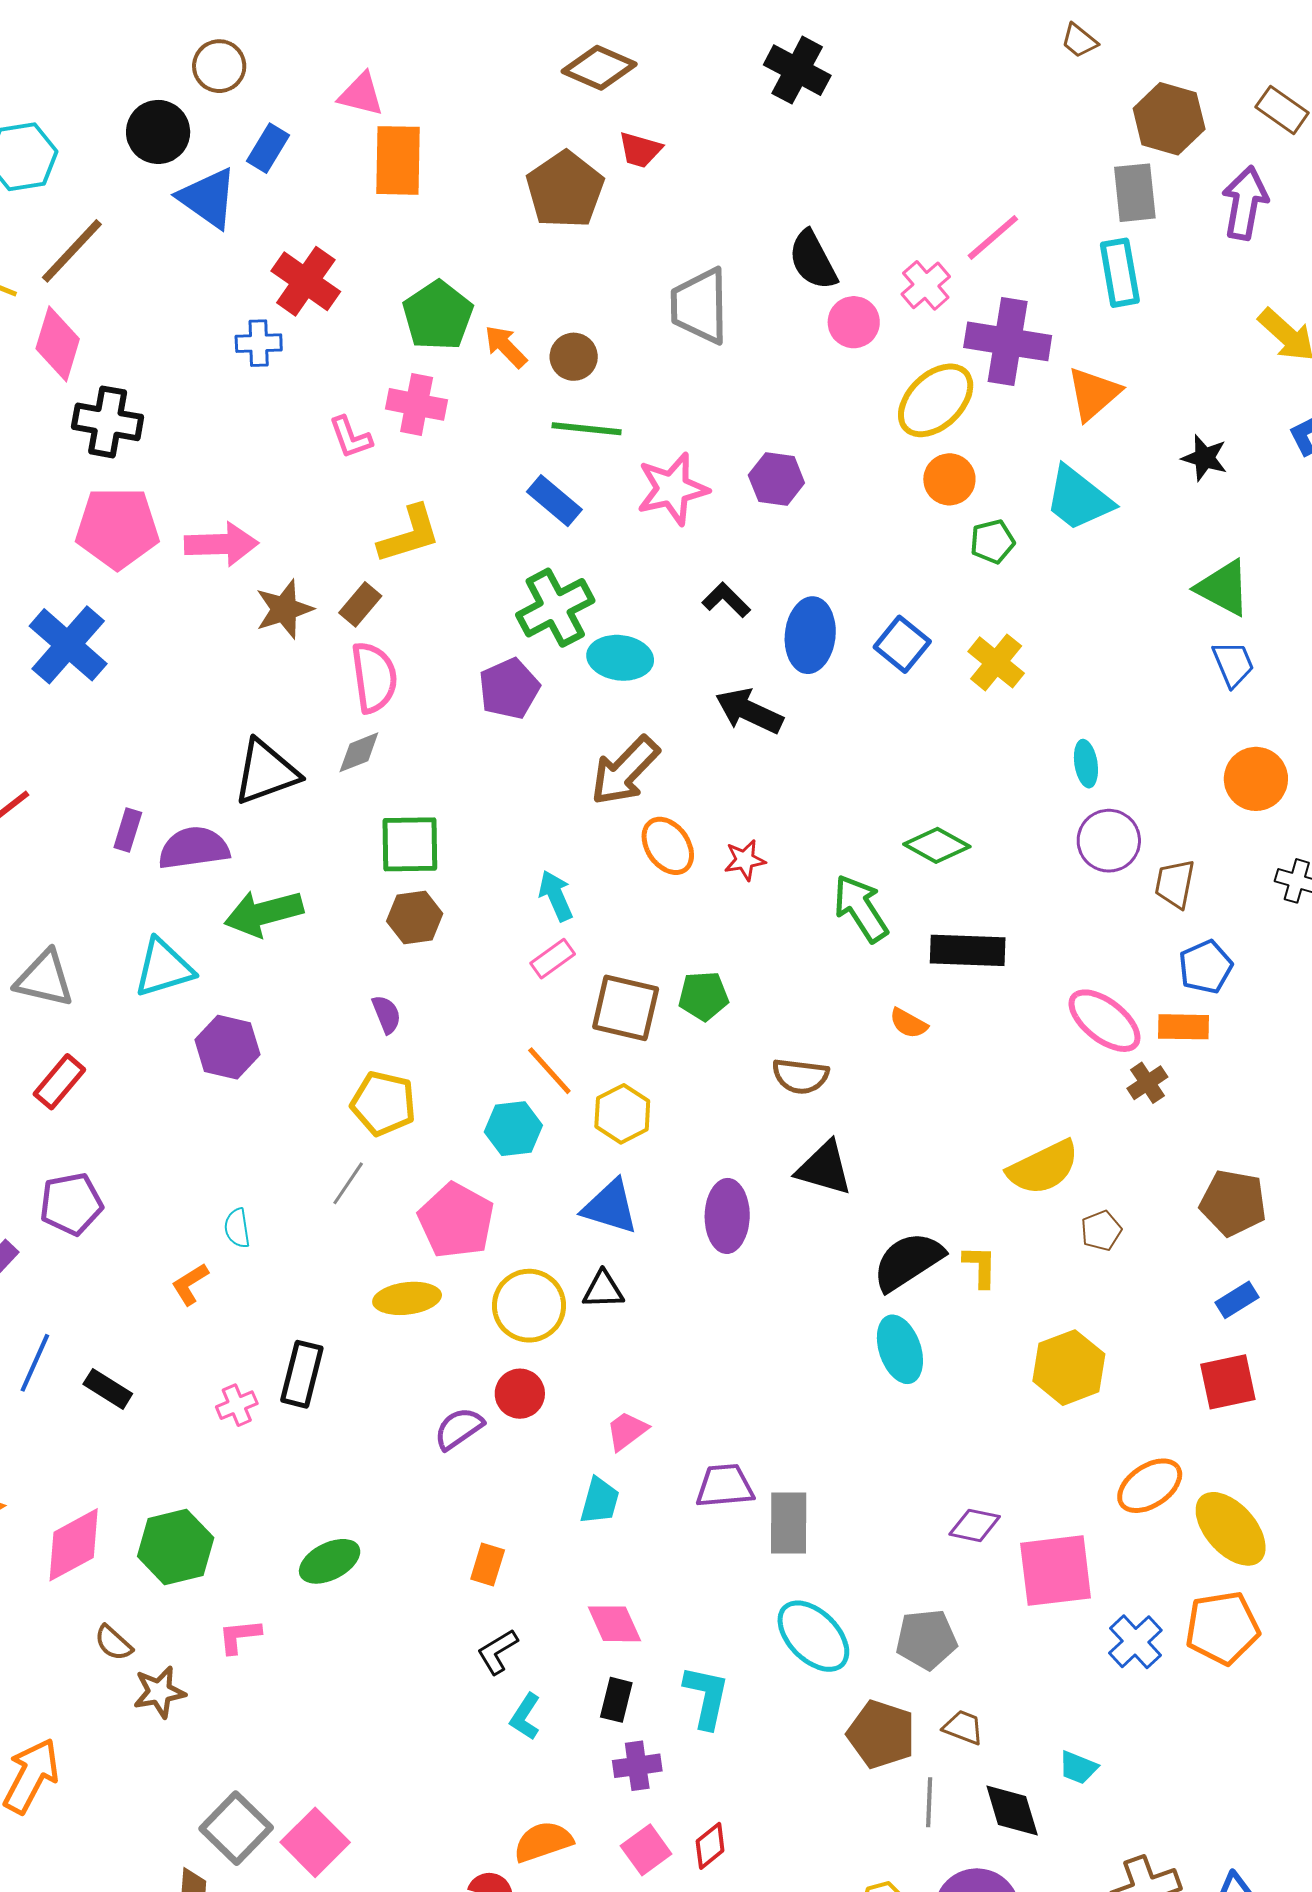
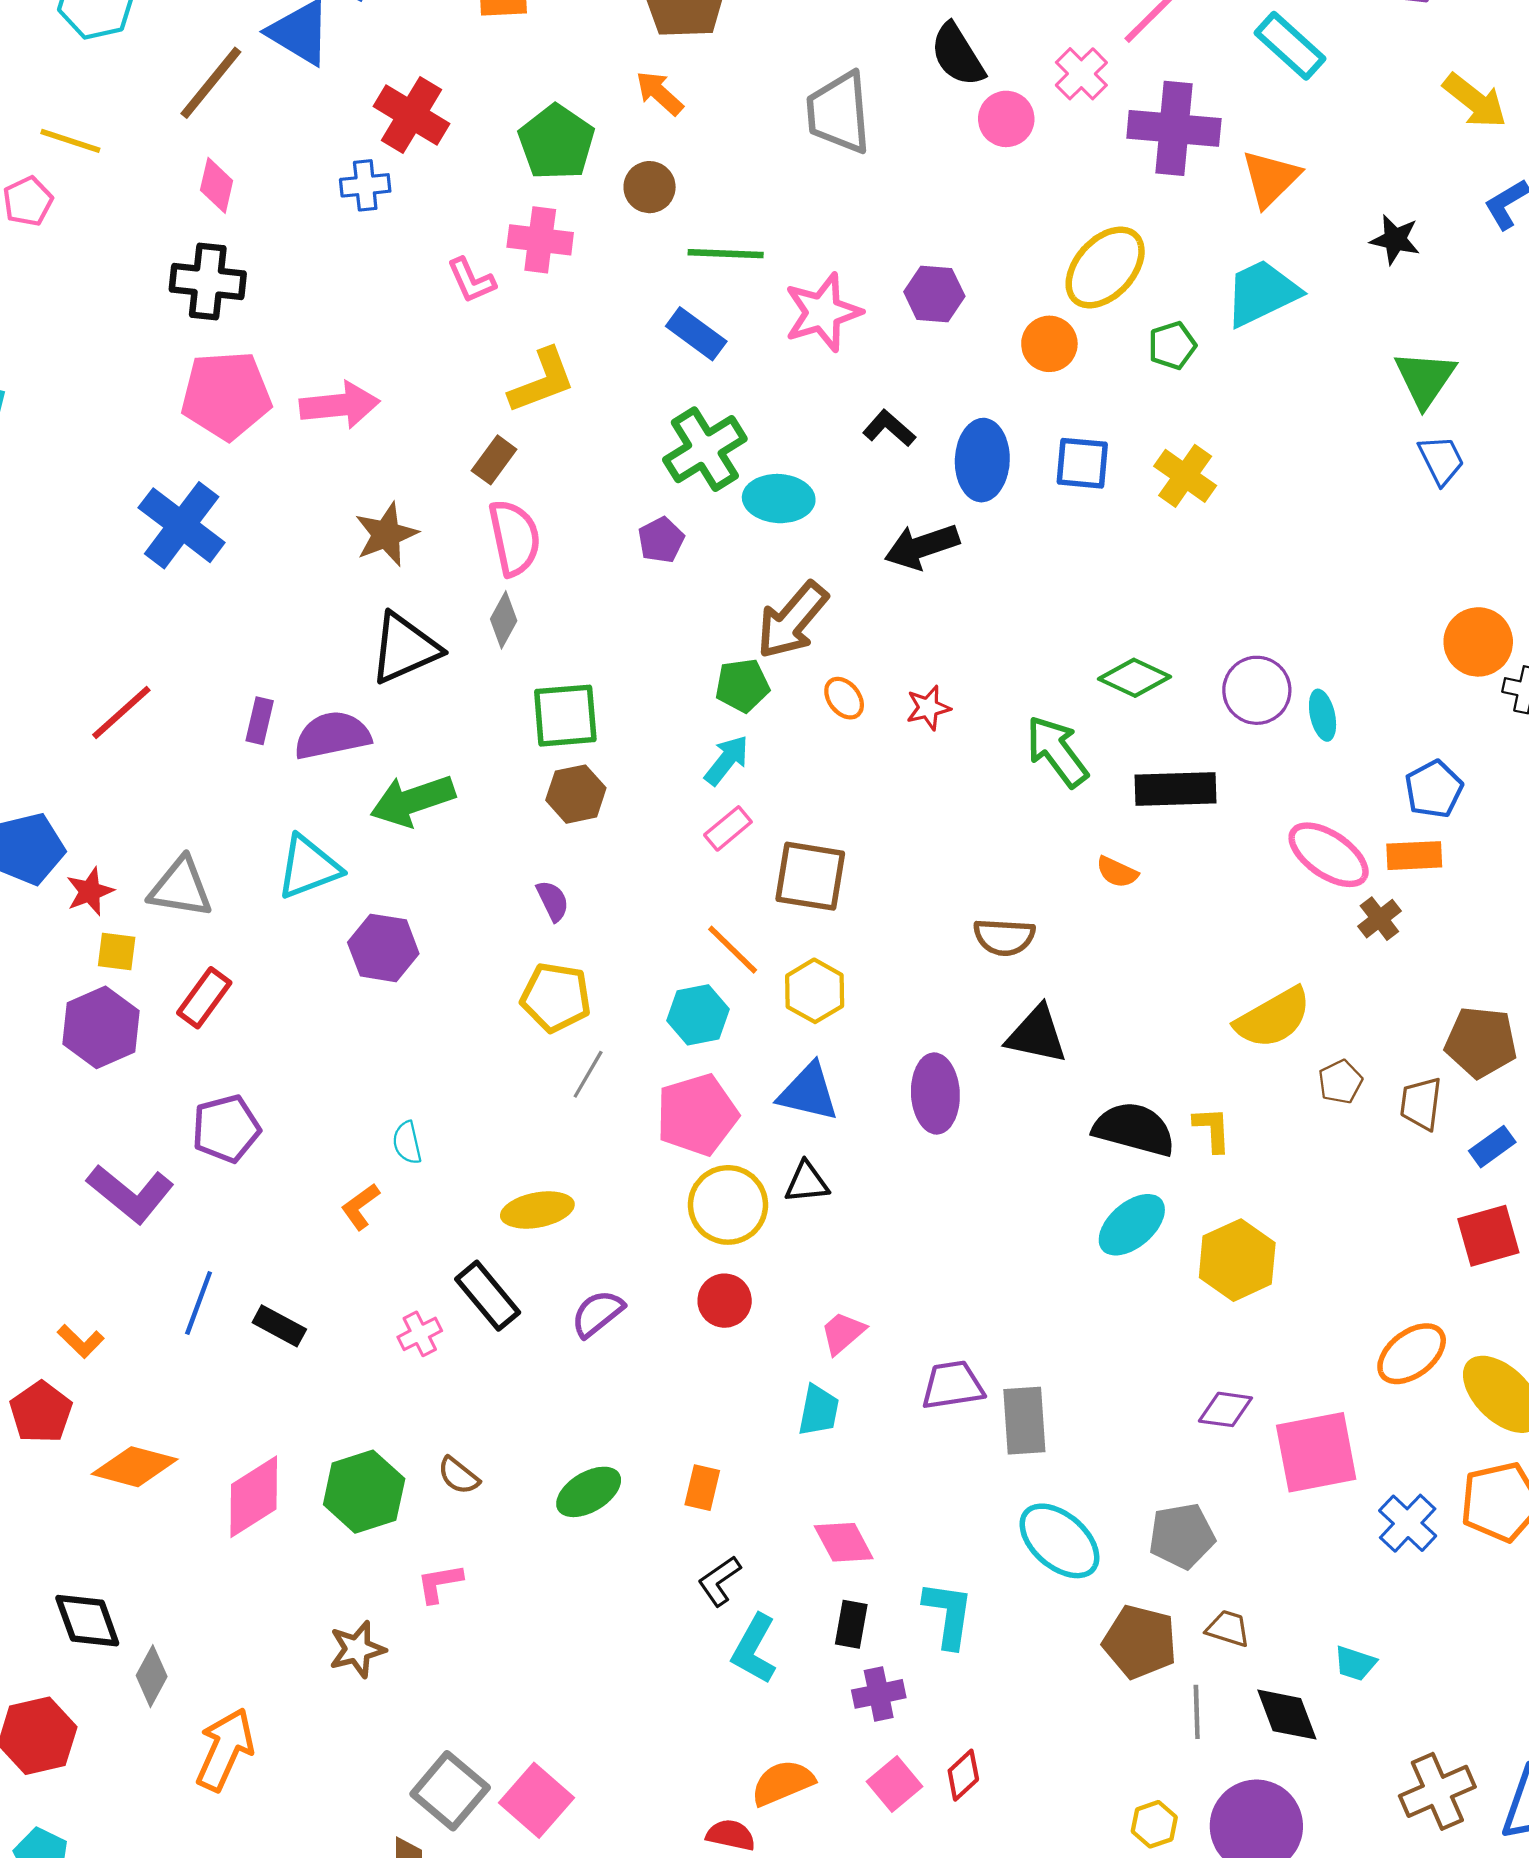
brown line: (72, 251) -> (211, 83), moved
cyan rectangle: (1120, 273) -> (1290, 46), turned -34
pink diamond: (58, 344) -> (217, 185), moved, size x0.7
orange arrow: (506, 347) -> (660, 93), moved
brown circle: (574, 357) -> (650, 187), moved
yellow ellipse: (936, 400) -> (1105, 267), moved
orange circle: (949, 479) -> (1049, 344), moved
cyan trapezoid: (1078, 499) -> (1262, 293), turned 120
green triangle: (1223, 588) -> (1425, 379), turned 40
brown star: (284, 609) -> (386, 534), moved
blue square: (902, 644) -> (1082, 463), turned -30
purple pentagon: (509, 689) -> (661, 540), size x0.7
black arrow: (749, 711) -> (922, 547), turned -40
gray diamond: (359, 752) -> (504, 620), turned -36
cyan ellipse: (1086, 764) -> (1323, 715), moved
orange circle: (1256, 779) -> (1478, 642), moved
purple circle: (1109, 841) -> (1257, 690), moved
orange ellipse: (668, 846) -> (844, 698), size x0.7
brown trapezoid: (1175, 884) -> (1421, 1104), moved
cyan arrow: (556, 896) -> (727, 760), turned 66
green pentagon: (704, 996) -> (742, 685), moved
gray line: (348, 1183) -> (588, 1074), moved
pink pentagon: (456, 1221) -> (697, 1115), moved, turned 30
black semicircle: (908, 1261) -> (1134, 1129), turned 52
yellow ellipse: (407, 1298) -> (537, 1210), moved
cyan ellipse: (900, 1349) -> (1132, 1225), turned 72
yellow hexagon: (1069, 1368) -> (1237, 1260), moved
black rectangle: (302, 1374) -> (488, 1296), turned -50
purple semicircle: (459, 1429) -> (597, 1313), moved
green ellipse: (330, 1561) -> (589, 1492), moved
brown semicircle: (113, 1643) -> (458, 1476), moved
cyan L-shape: (525, 1717) -> (754, 1649), size x1.4

